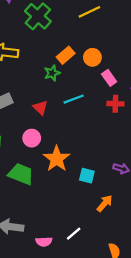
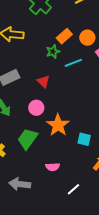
cyan line: (74, 99) -> (73, 63), moved
green trapezoid: (21, 174) -> (28, 139), turned -75
pink semicircle: (44, 242) -> (53, 167), moved

